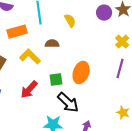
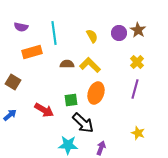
yellow semicircle: (70, 21) -> (92, 36), moved
yellow L-shape: (30, 57) -> (90, 65), moved
red arrow: (29, 90) -> (44, 110), turned -102

